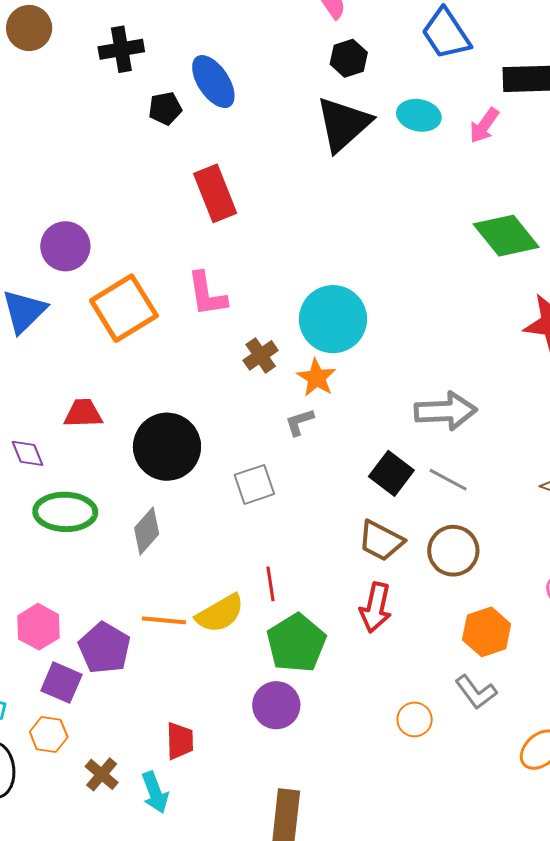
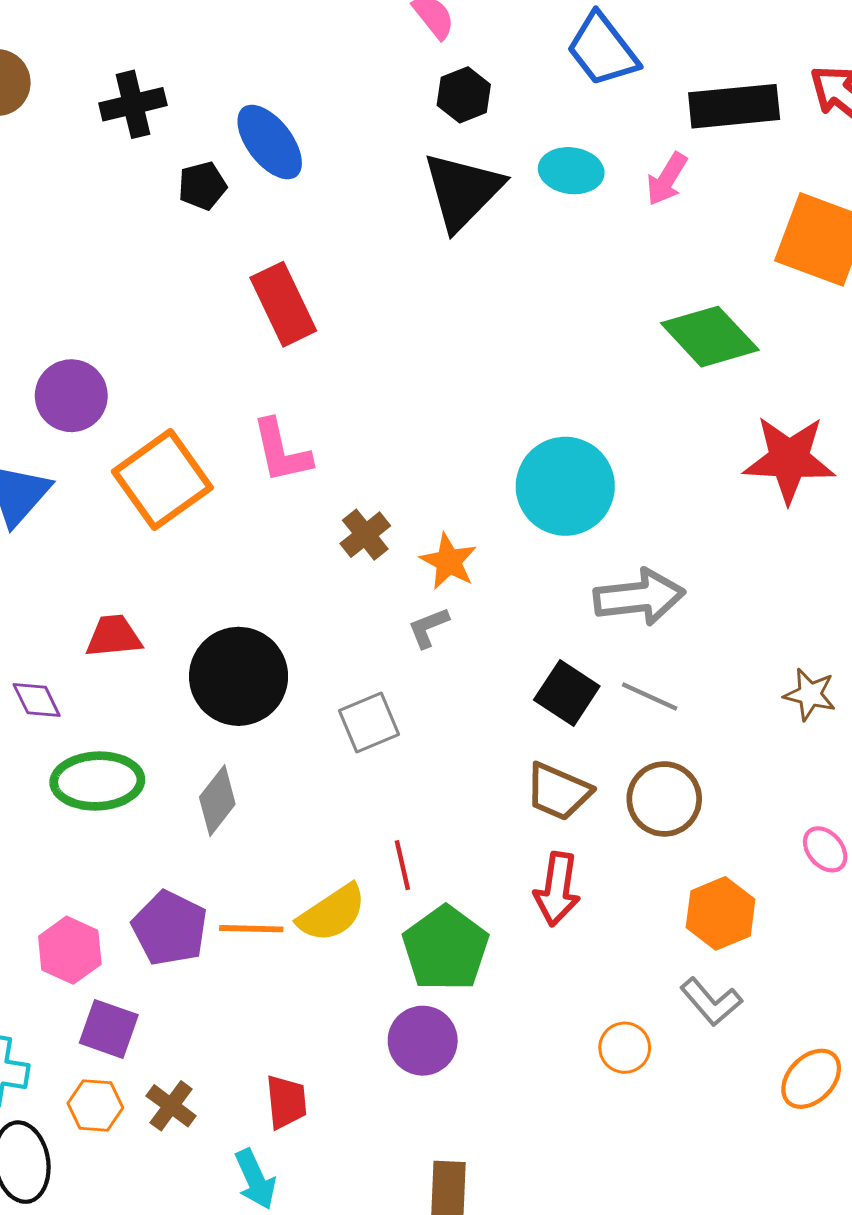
cyan circle: (333, 319) -> (565, 486), moved
purple pentagon: (105, 648) -> (170, 928), moved
brown cross: (102, 774) -> (171, 1106), moved

